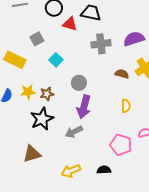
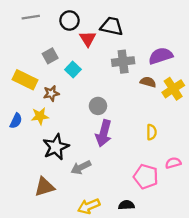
red triangle: (70, 24) -> (88, 39), turned 42
cyan square: (56, 60) -> (73, 69), moved
brown semicircle: (122, 74) -> (148, 82), moved
brown star: (47, 94) -> (51, 93), moved
gray arrow: (74, 132) -> (81, 167), moved

